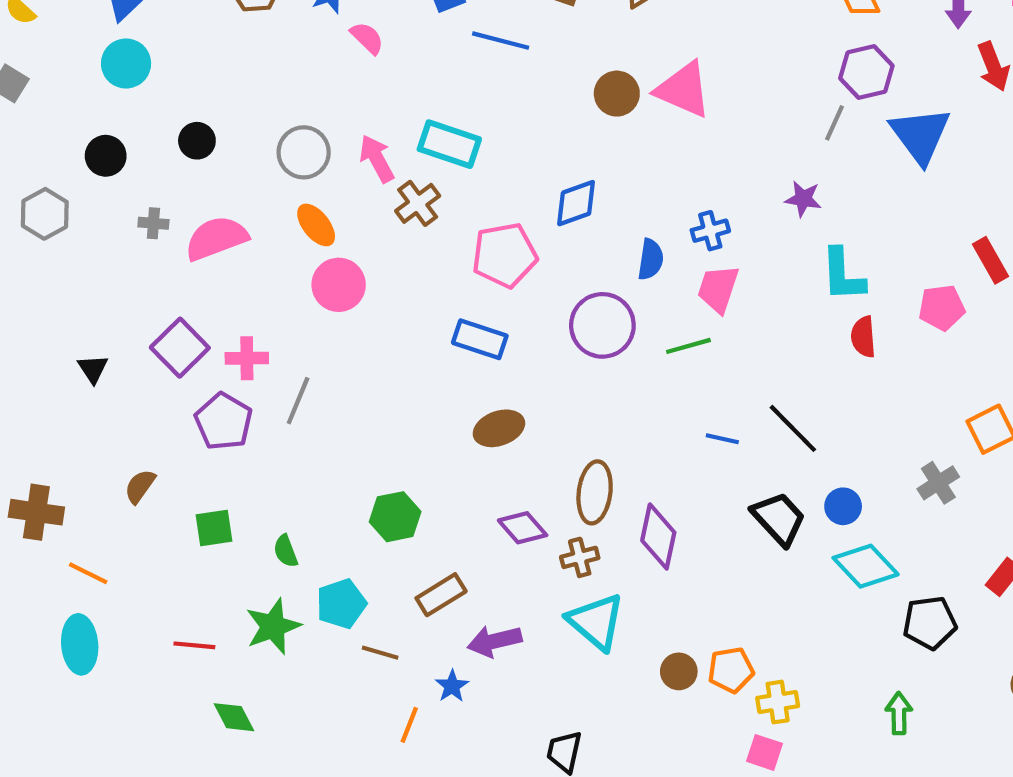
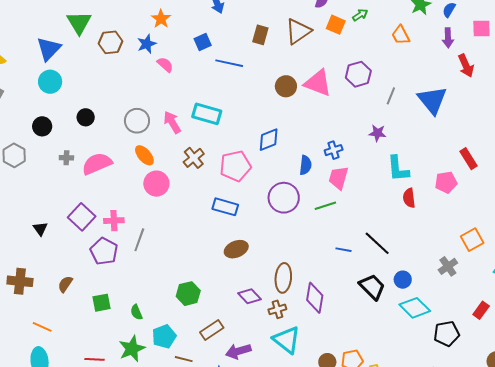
purple hexagon: (866, 72) -> (358, 74), moved
brown cross: (418, 203) -> (194, 158), moved
brown cross: (36, 512) -> (20, 281), moved

